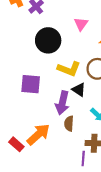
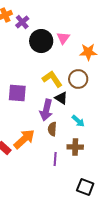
black circle: (48, 40) -> (41, 41), moved
yellow L-shape: (69, 69) -> (52, 79), turned -145
purple line: (83, 159) -> (55, 159), moved

